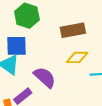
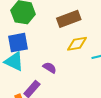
purple semicircle: (45, 77) -> (50, 68), size x0.6

